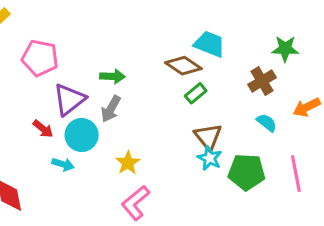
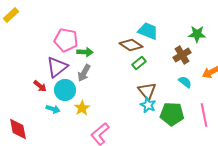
pink pentagon: (40, 58) -> (66, 40), moved
yellow star: (128, 163) -> (82, 108), moved

